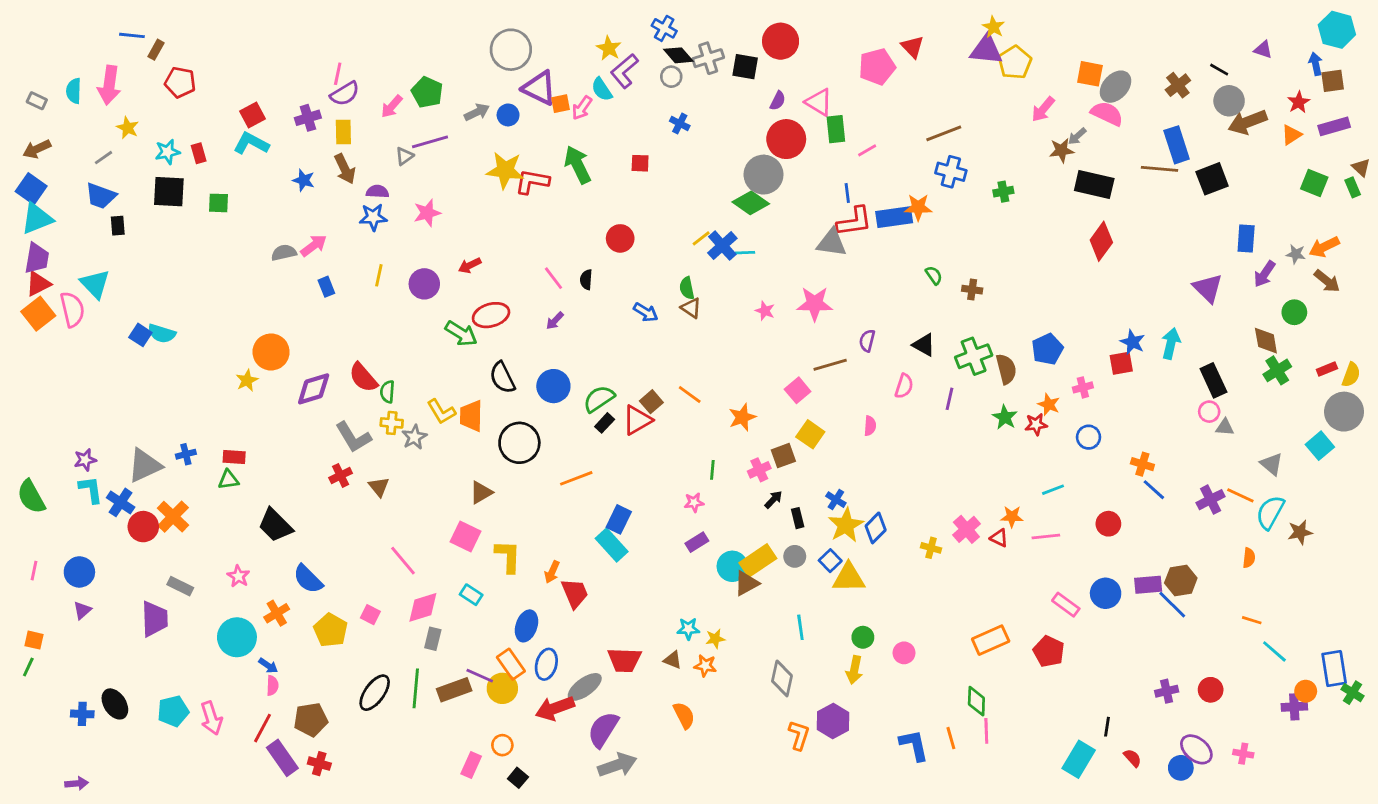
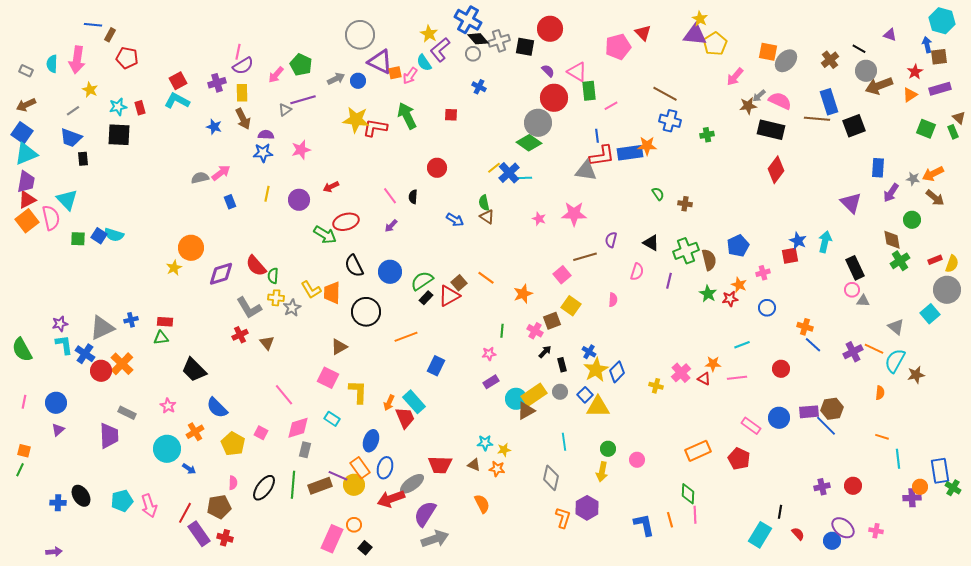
blue cross: (664, 28) -> (468, 20), size x1.5
purple semicircle: (778, 101) -> (548, 71), turned -72
pink semicircle: (1107, 114) -> (780, 101), moved
brown line: (944, 133) -> (665, 94), turned 50
green square: (219, 203) -> (78, 239), moved
pink cross: (759, 470) -> (535, 331), turned -35
cyan rectangle: (612, 545) -> (414, 402), moved
cyan line: (1274, 651) -> (898, 459), turned 42
pink semicircle: (272, 686) -> (233, 483), moved
pink rectangle: (471, 765) -> (332, 539), size x1.5

